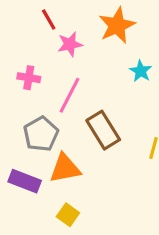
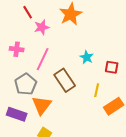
cyan star: (141, 71) -> (87, 57), moved
orange triangle: (65, 168) -> (42, 105), turned -40

